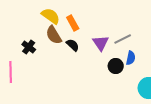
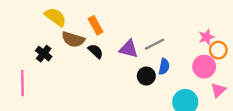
yellow semicircle: (51, 16) -> (55, 17), moved
brown semicircle: (54, 35) -> (73, 39), turned -42
purple triangle: (101, 43) -> (129, 49), turned -42

